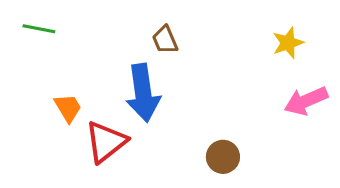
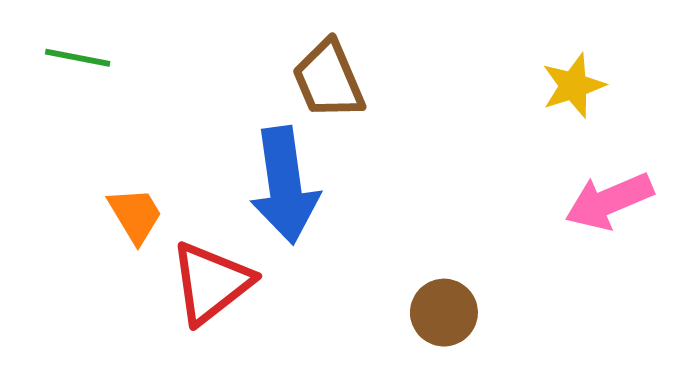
brown trapezoid: (165, 40) -> (328, 80), size x1.4

